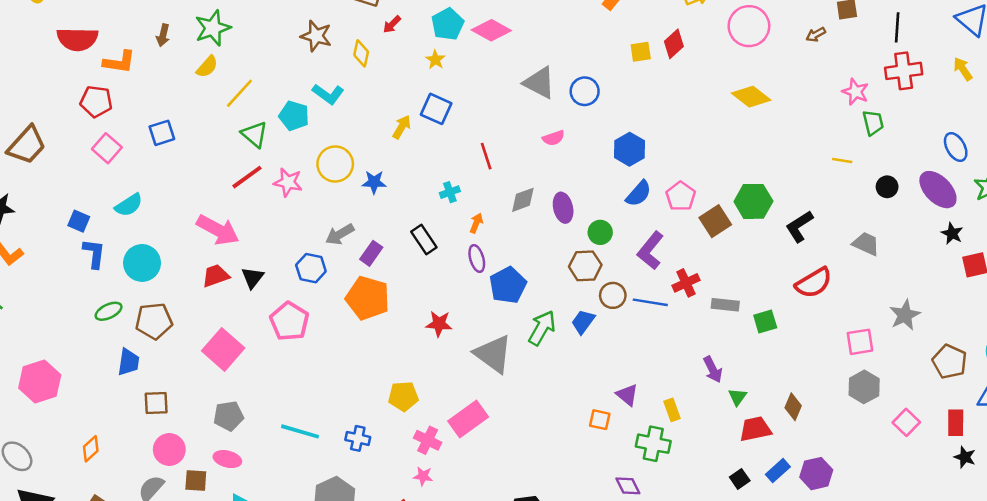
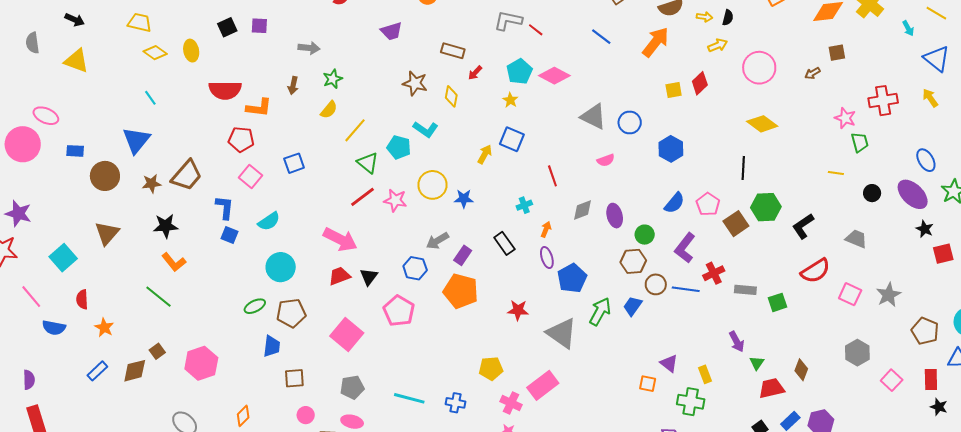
black line: (897, 27) -> (743, 168), moved
green star: (213, 28) -> (333, 79), size x0.7
blue hexagon: (629, 149) -> (671, 149), moved
blue L-shape: (94, 254) -> (225, 207), moved
pink square: (860, 342) -> (850, 294), moved, turned 35
pink circle: (169, 450) -> (306, 415), size x0.7

